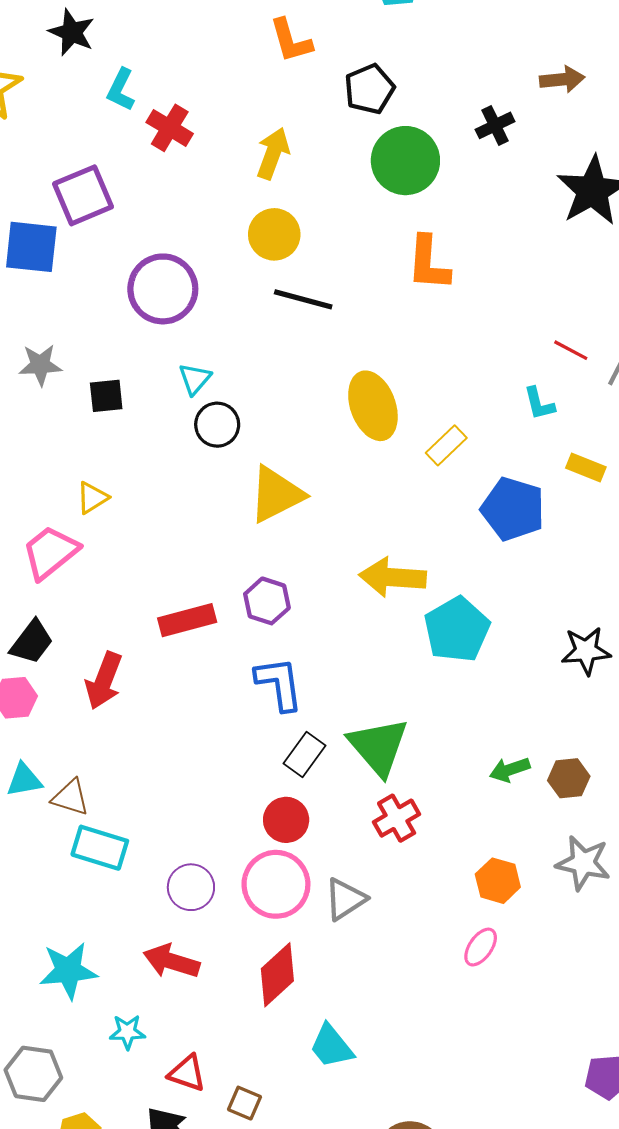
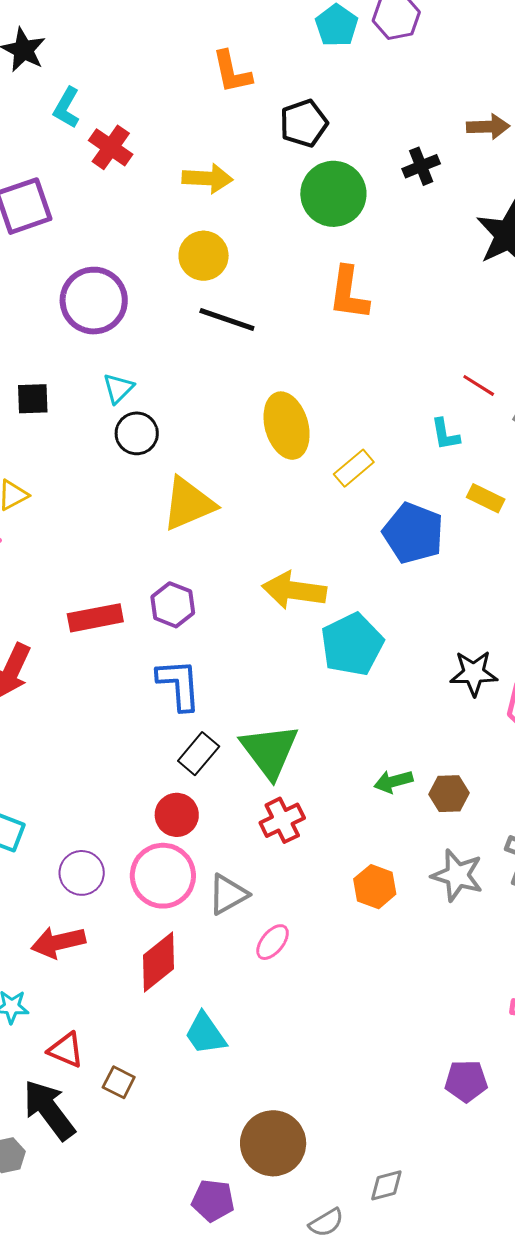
yellow arrow: (273, 153) -> (207, 178), turned 69
pink ellipse: (481, 947) -> (273, 942), moved
red arrow: (171, 961) -> (58, 942), turned -34

